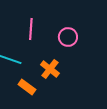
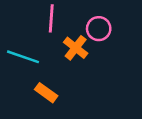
orange cross: (50, 69) -> (76, 48), moved

